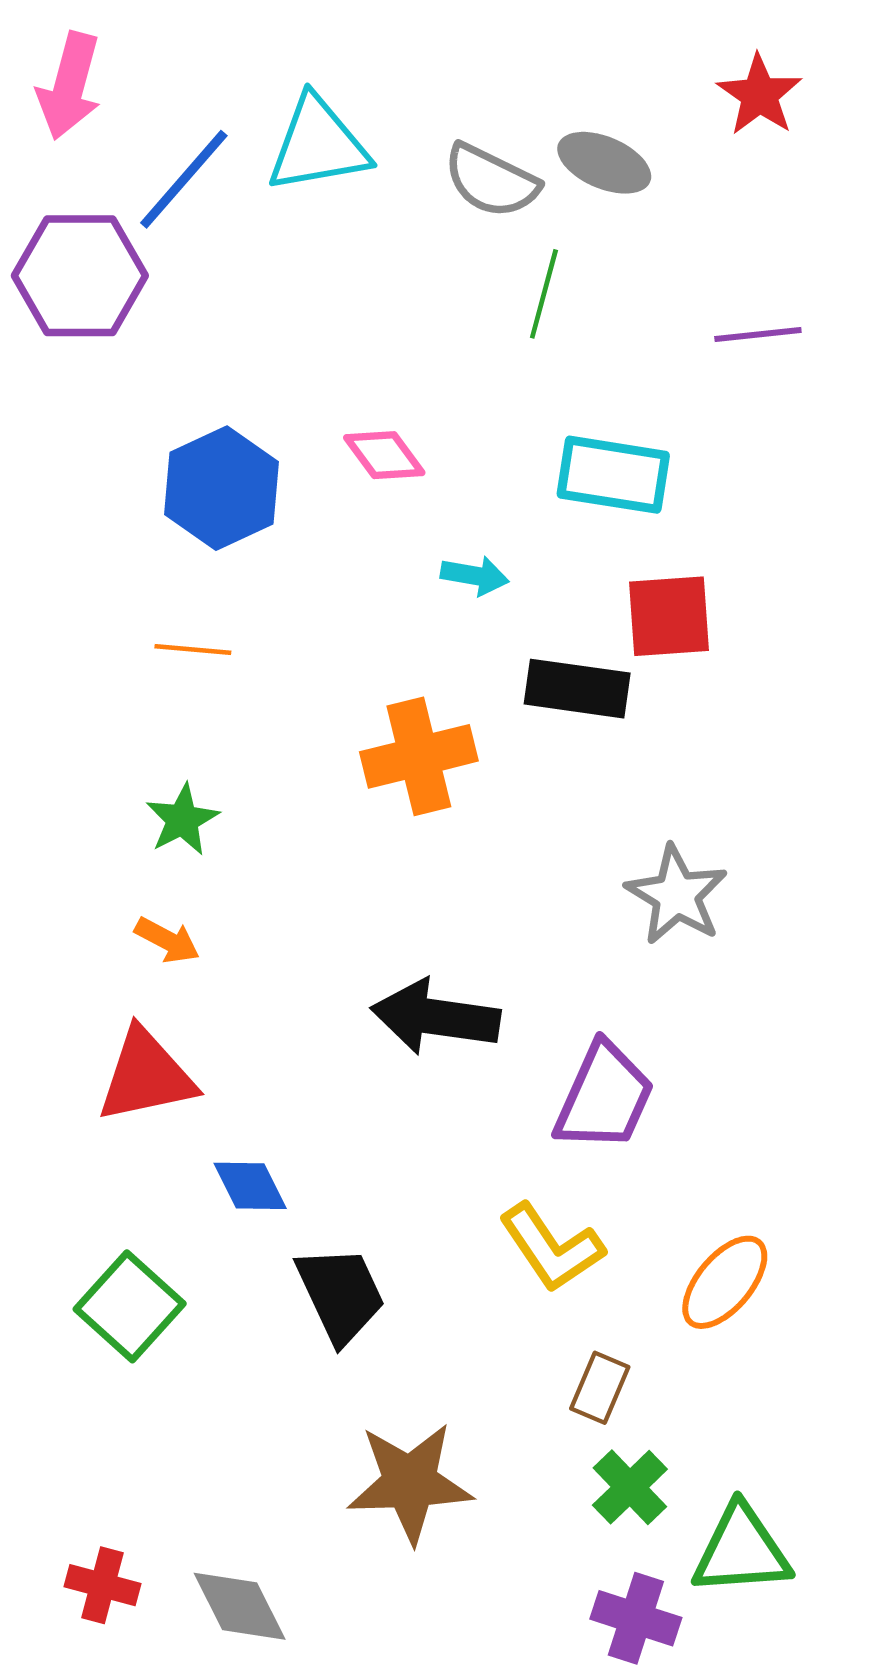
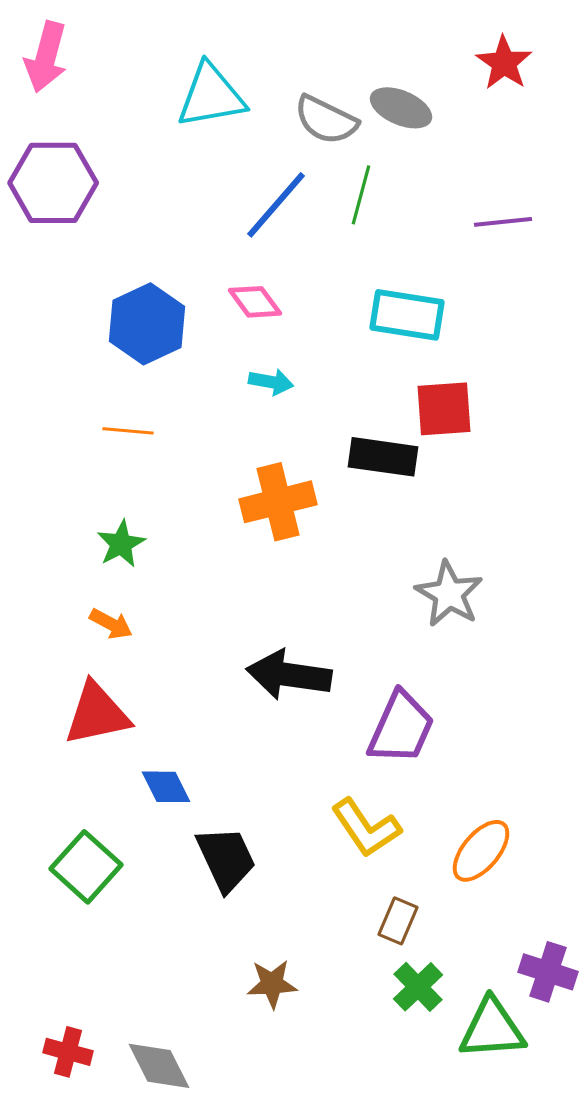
blue line: (184, 179) -> (276, 205), moved
cyan arrow: (475, 576) -> (271, 382), moved
brown star: (410, 1483) -> (272, 984), size x0.6
purple cross: (636, 1618) -> (548, 972), moved

